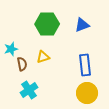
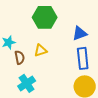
blue triangle: (82, 25) -> (80, 33), moved

